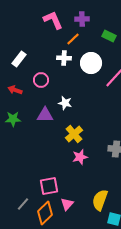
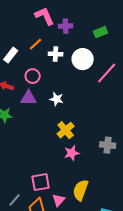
purple cross: (82, 19) -> (66, 26), moved
green rectangle: (109, 36) -> (101, 32), turned -48
orange line: (73, 39) -> (36, 44), moved
purple triangle: (45, 115) -> (29, 98), moved
yellow semicircle: (100, 200) -> (81, 190), moved

